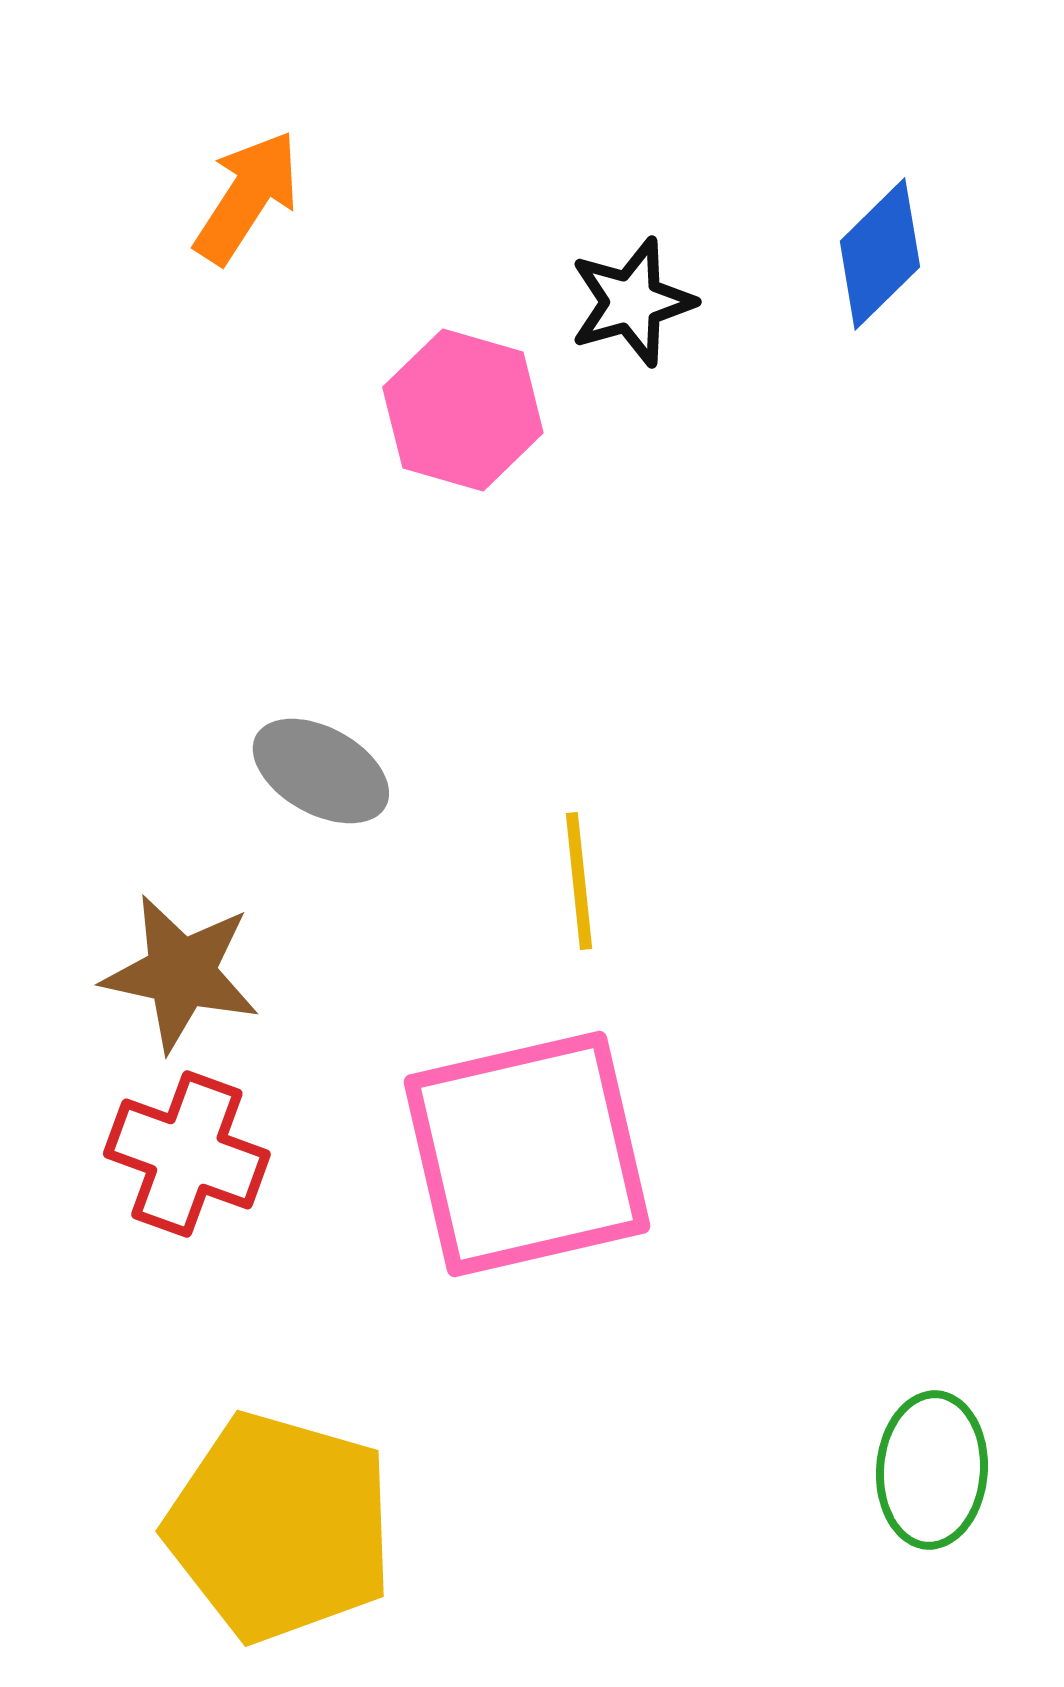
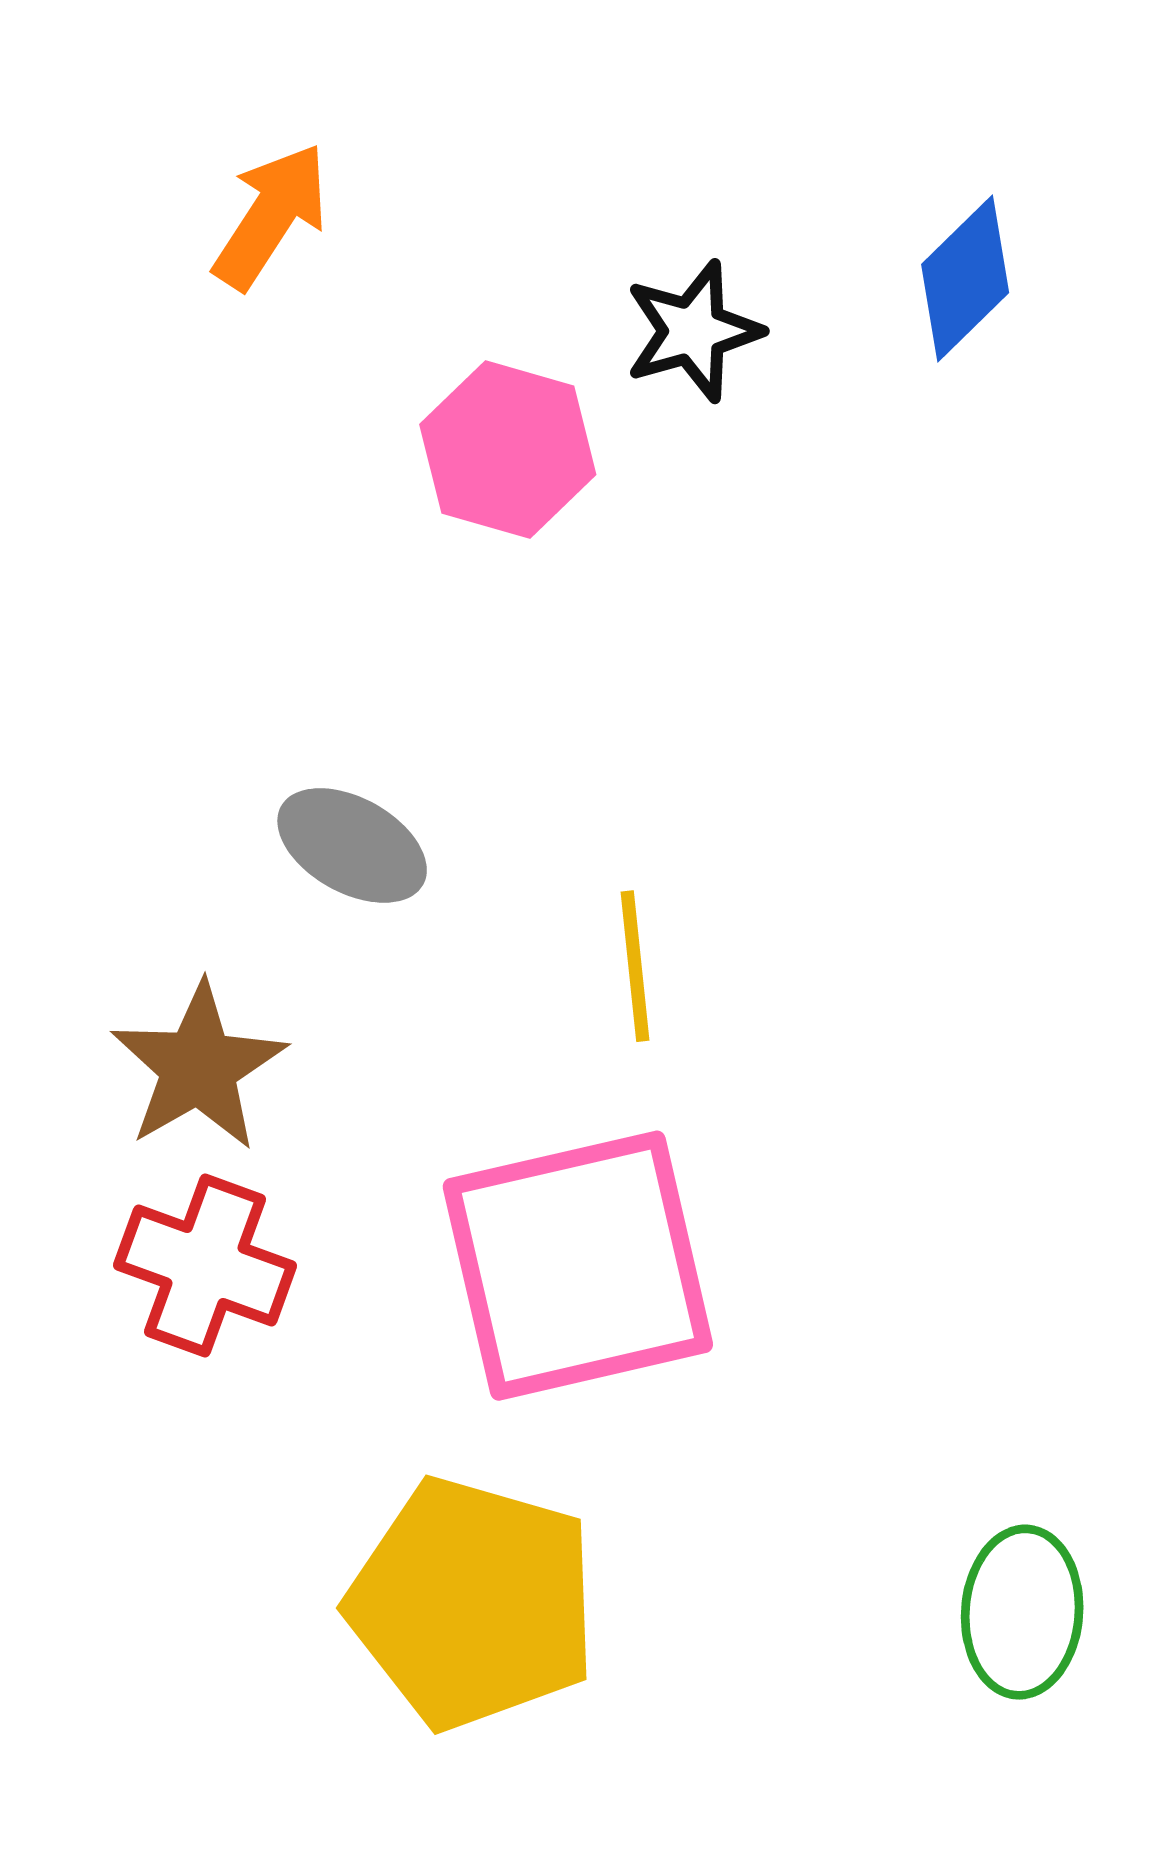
brown star: (181, 973) -> (199, 1067), turned 30
yellow pentagon: (280, 1527) -> (473, 1603), moved

